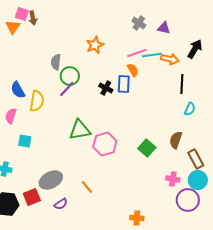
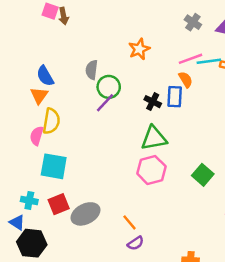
orange triangle: (13, 27) -> (39, 95), moved
blue semicircle: (18, 90) -> (45, 76), moved
yellow semicircle: (37, 101) -> (51, 121), moved
green triangle: (80, 130) -> (154, 138), moved
cyan square: (25, 141) -> (54, 166), size x1.6
red square: (32, 197) -> (59, 204), moved
purple semicircle: (61, 204) -> (136, 243), moved

